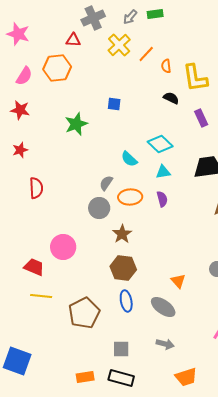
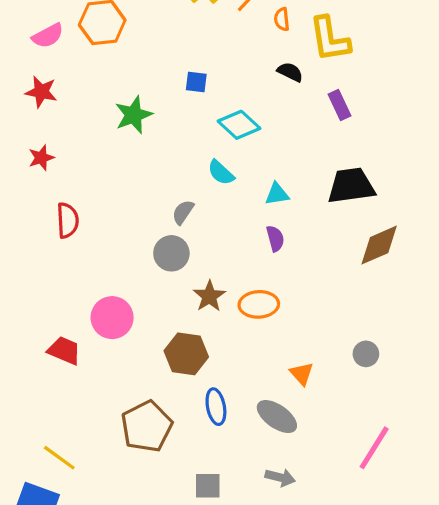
pink semicircle: (24, 76) -> (48, 36), turned 30
cyan diamond: (160, 144) -> (239, 125), moved
orange ellipse: (130, 197) -> (259, 304), moved
brown hexagon: (123, 268) -> (186, 354), moved
yellow line: (41, 296) -> (59, 458), moved, turned 30

